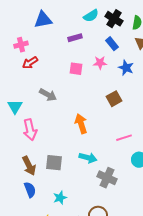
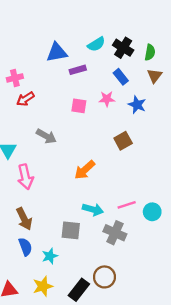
blue triangle: (43, 20) -> (57, 52), moved
orange arrow: (81, 124) -> (85, 170), turned -114
pink line: (124, 138) -> (127, 205), moved
gray square: (54, 163) -> (71, 230), moved
cyan star: (60, 198) -> (50, 256), moved

